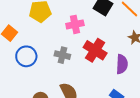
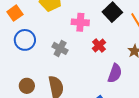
red cross: (95, 50) -> (99, 45), moved, size x0.6

